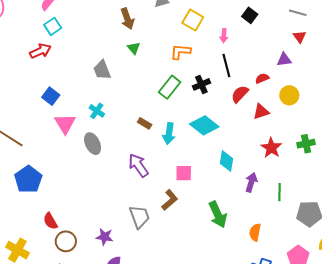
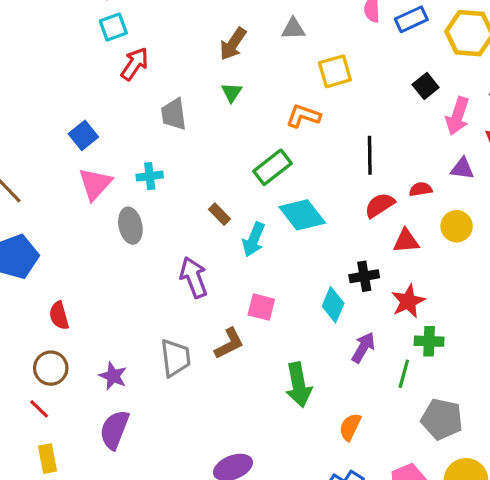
brown arrow: (127, 19) -> (233, 44), turned 40
yellow square: (193, 20) -> (335, 71), turned 30
pink arrow: (224, 36) -> (457, 116), moved, size x1.6
red arrow: (40, 51) -> (135, 64), moved, turned -45
black cross: (201, 84) -> (364, 276), moved
cyan cross: (97, 111) -> (150, 176), turned 35
cyan diamond: (204, 125) -> (302, 215), moved
green cross: (306, 144) -> (429, 341), moved
red semicircle: (50, 221) -> (59, 316), moved

